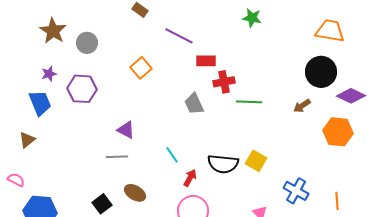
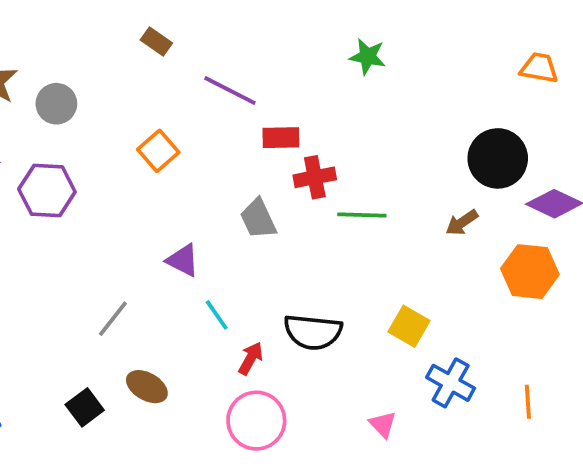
orange trapezoid: (330, 31) -> (539, 68), moved, size x0.7
purple triangle: (126, 130) -> (183, 260), moved
gray line: (117, 157) -> (113, 319), turned -50
yellow square: (256, 161) -> (409, 326), moved

